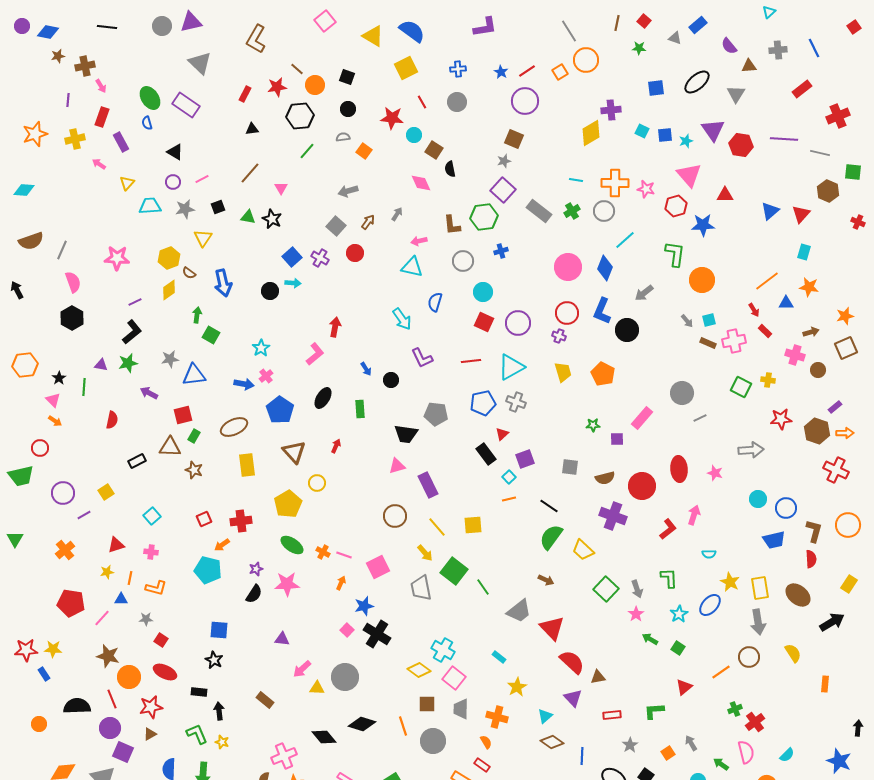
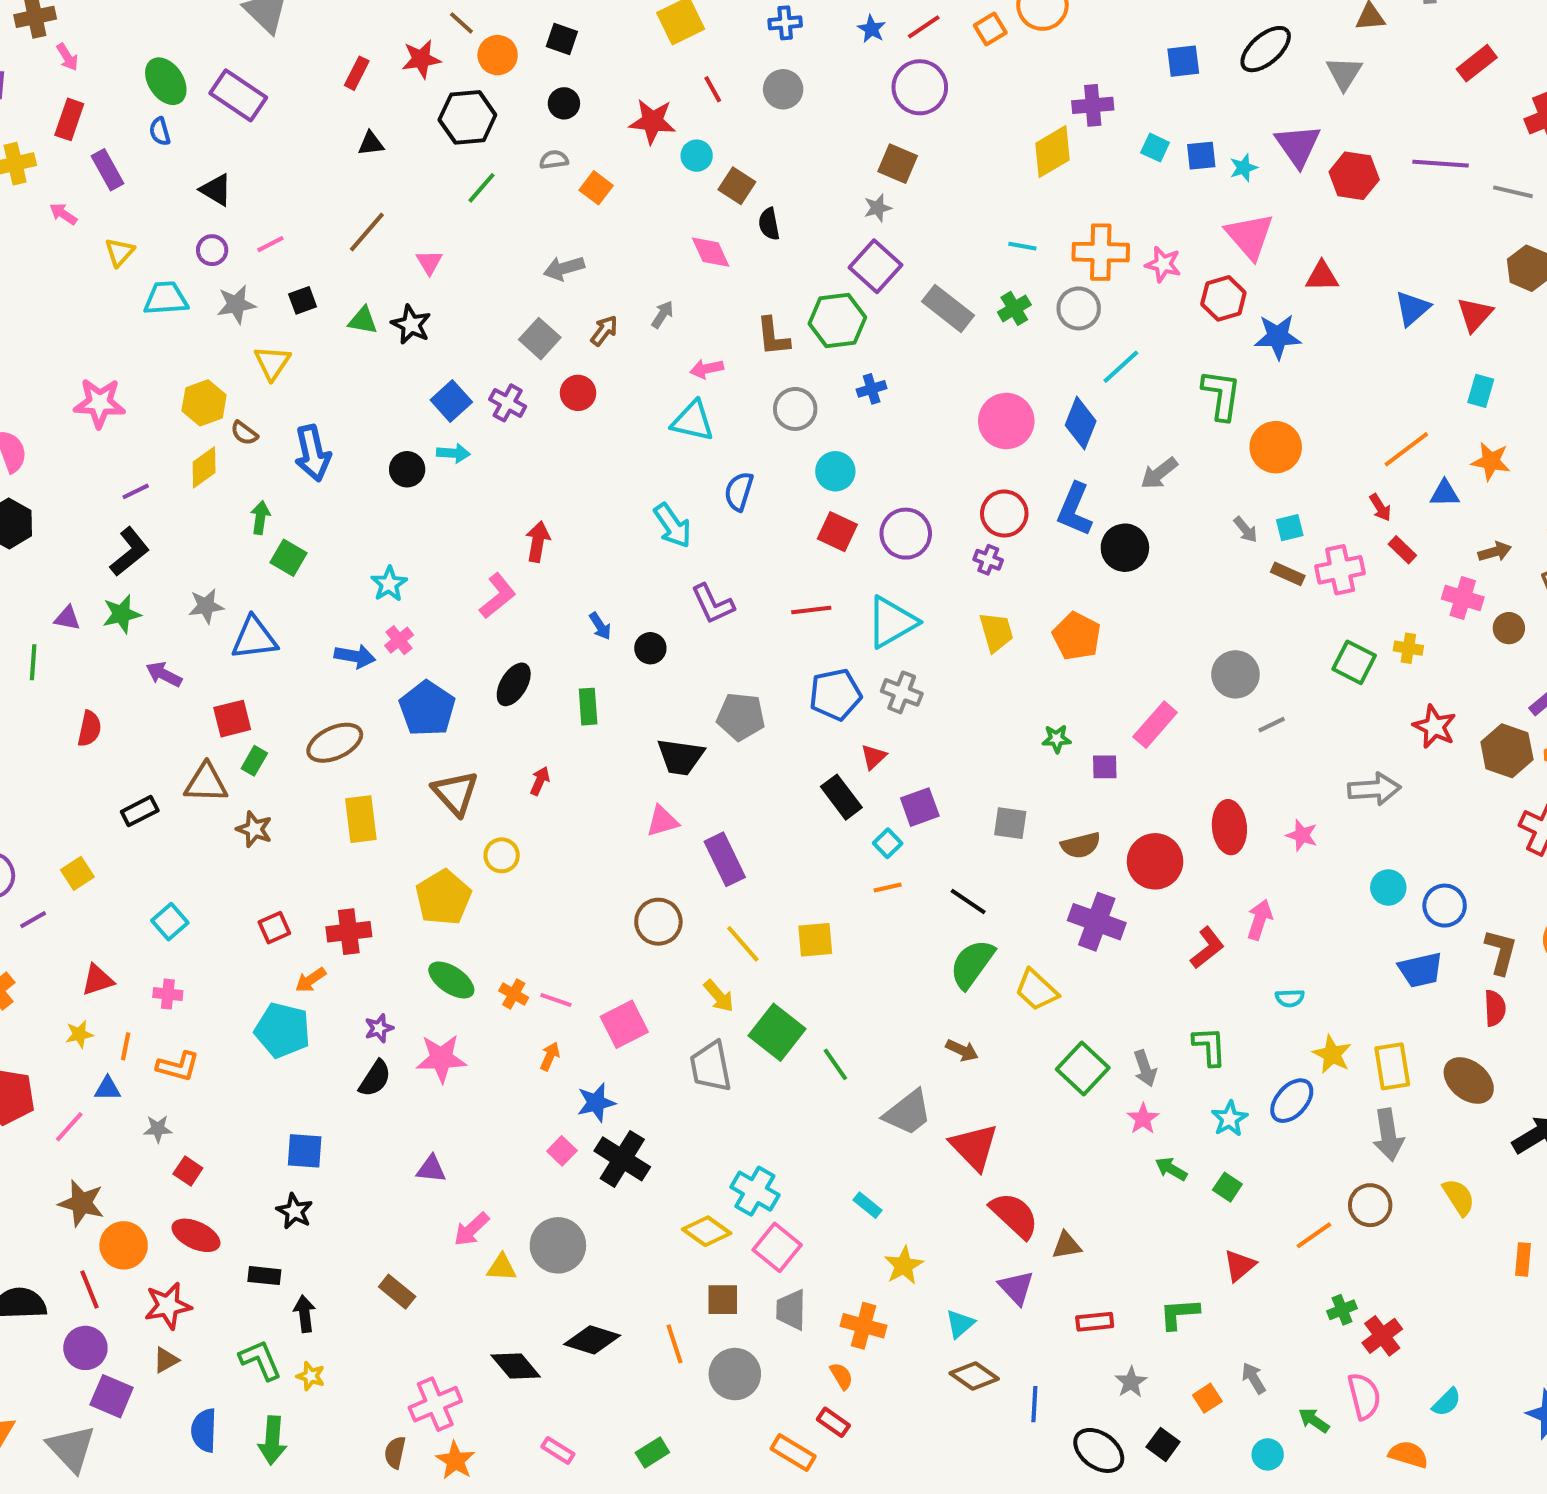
red star: (781, 419) -> (1435, 727), turned 30

